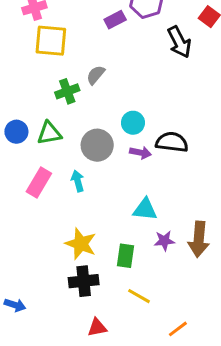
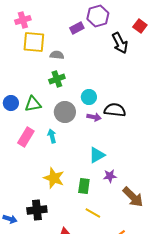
gray semicircle: (96, 75) -> (57, 55), moved, turned 56
green cross: (67, 91) -> (57, 79), moved
cyan triangle: (145, 209) -> (97, 155), turned -36
brown arrow: (199, 239) -> (133, 197), moved, turned -50
black cross: (84, 281) -> (37, 210), moved

